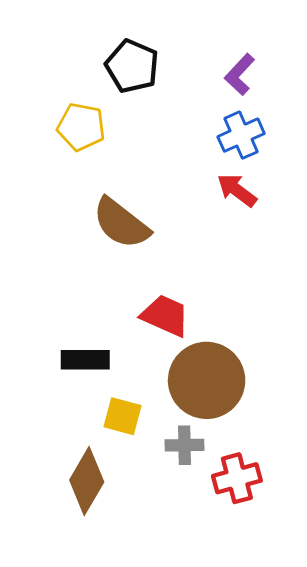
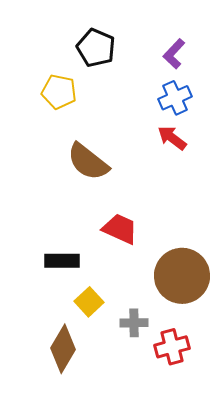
brown circle: (207, 380) -> (182, 276), moved
yellow square: (122, 416) -> (89, 302), turned 32

